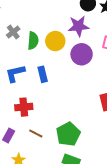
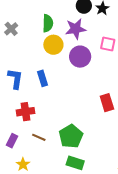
gray cross: (13, 32) -> (11, 29), moved
green semicircle: (33, 41) -> (48, 23), moved
blue L-shape: (15, 73) -> (15, 79), turned 115

